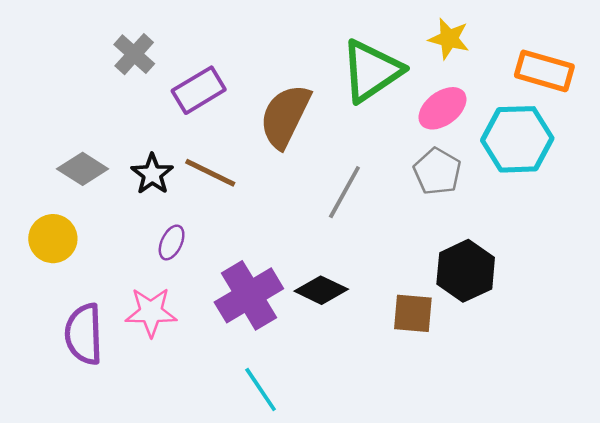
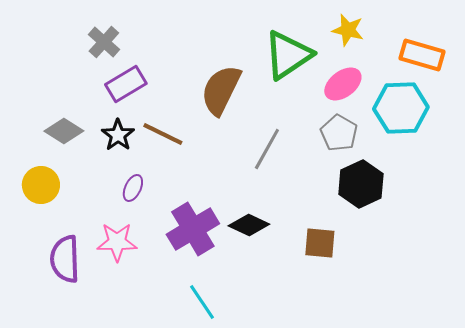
purple rectangle: (199, 90) -> (126, 84), moved
black hexagon: (466, 271) -> (361, 184), moved

